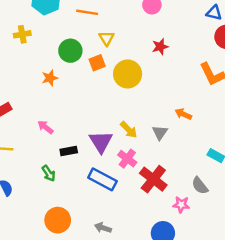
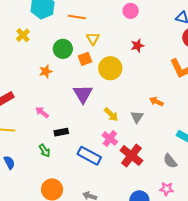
yellow cross: (22, 34) -> (23, 35), turned -32
purple triangle: (101, 142) -> (83, 94), moved
pink star: (181, 205) -> (167, 189), moved

